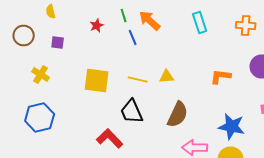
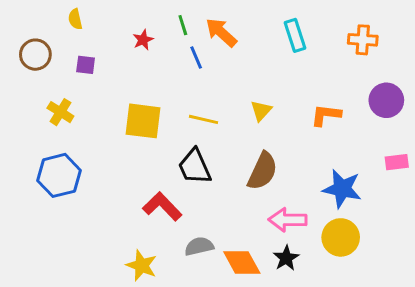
yellow triangle: (167, 76) -> (261, 111), moved, turned -42

